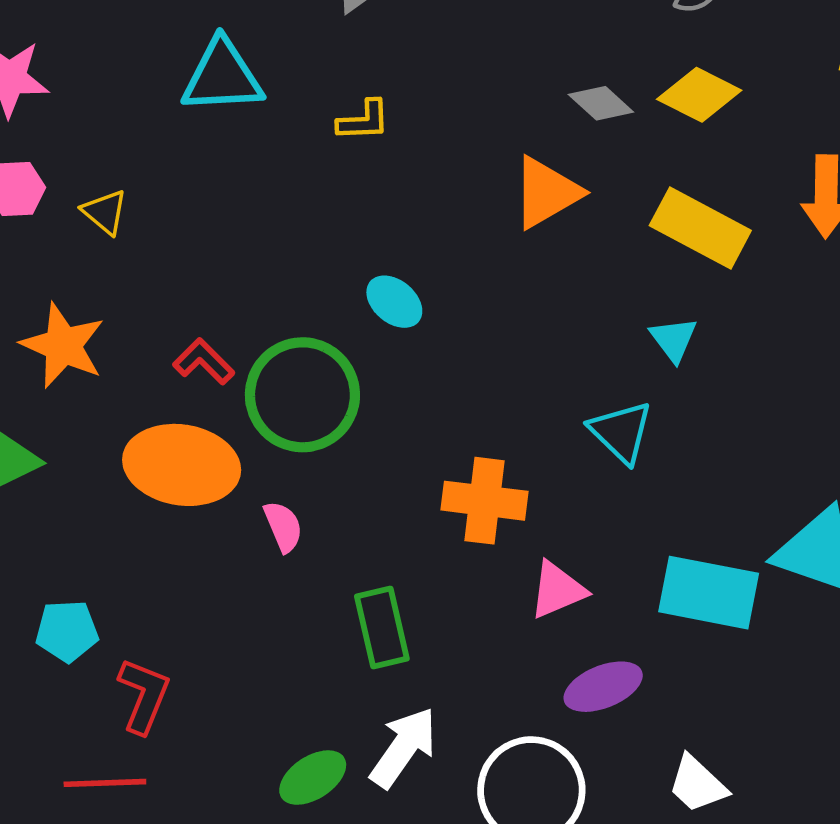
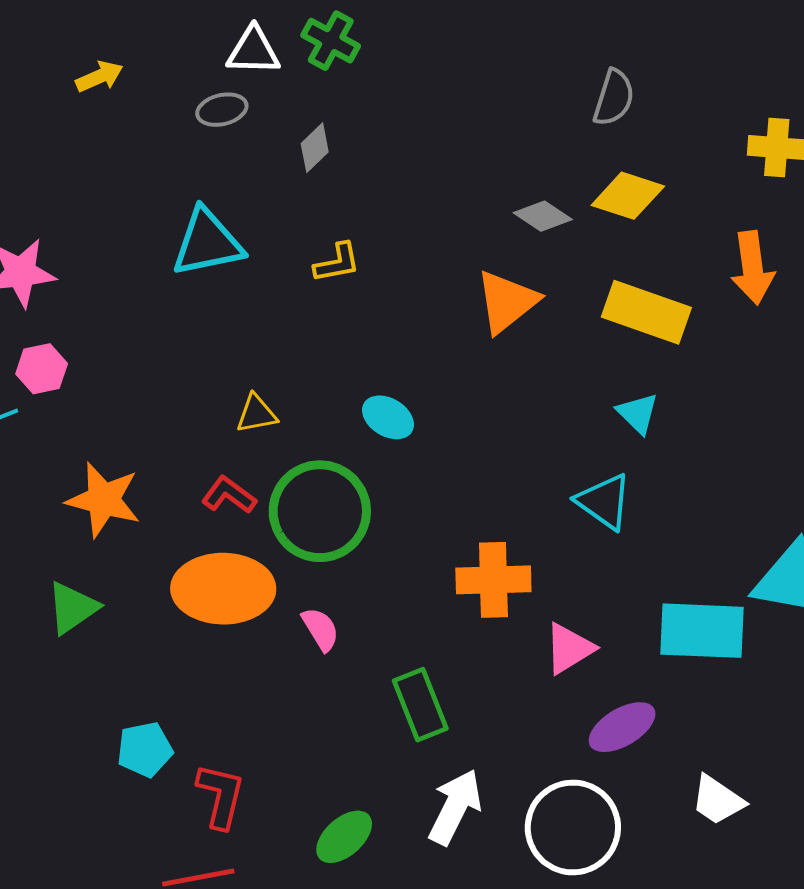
yellow triangle: (105, 212) -> (256, 414), moved, turned -42
green ellipse: (313, 778) -> (344, 837), moved

